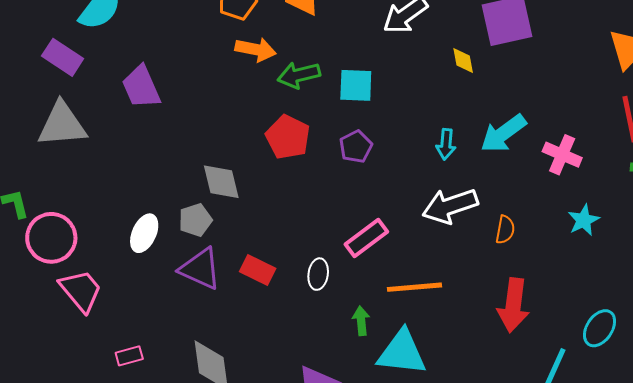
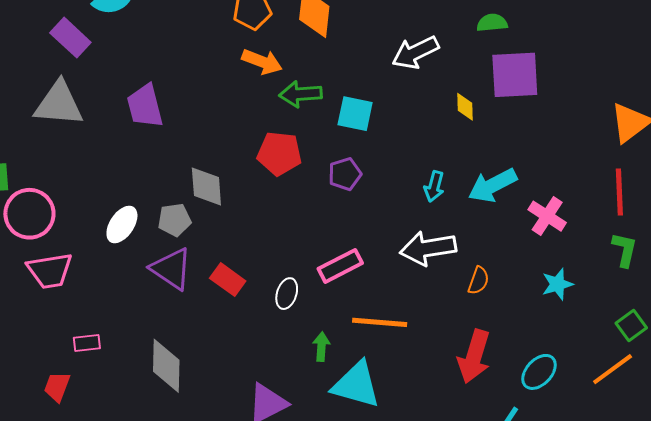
purple trapezoid: (141, 87) -> (145, 106), moved
red pentagon: (288, 137) -> (279, 153), turned -30
pink trapezoid: (81, 291) -> (50, 271), turned 111
cyan ellipse: (600, 328) -> (539, 372), moved

